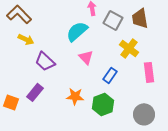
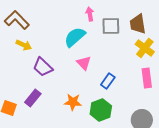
gray square: (113, 20) -> (111, 26), turned -30
yellow cross: (129, 48) -> (145, 48), moved

